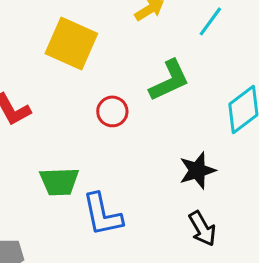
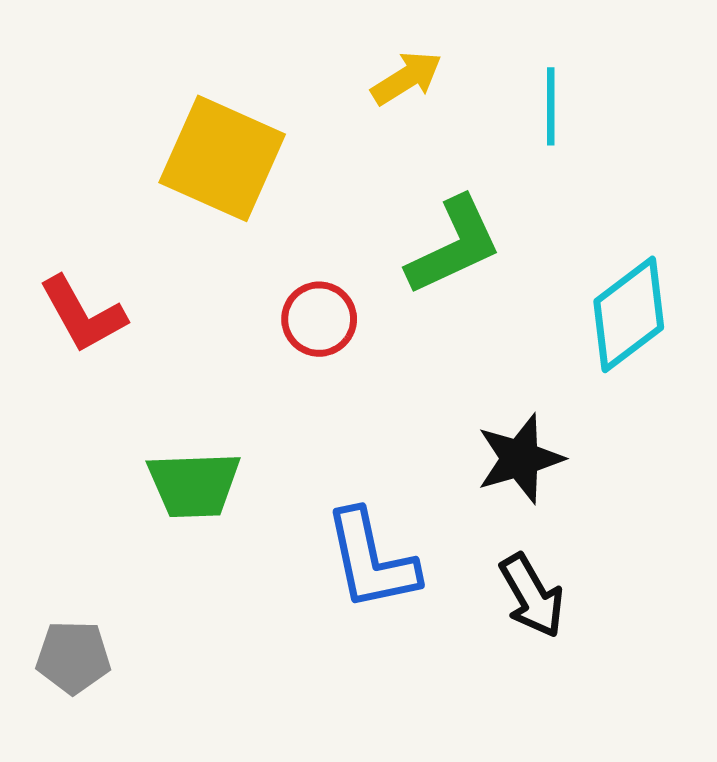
cyan line: (210, 21) -> (551, 106), turned -36
blue L-shape: (102, 214) -> (371, 560), moved

